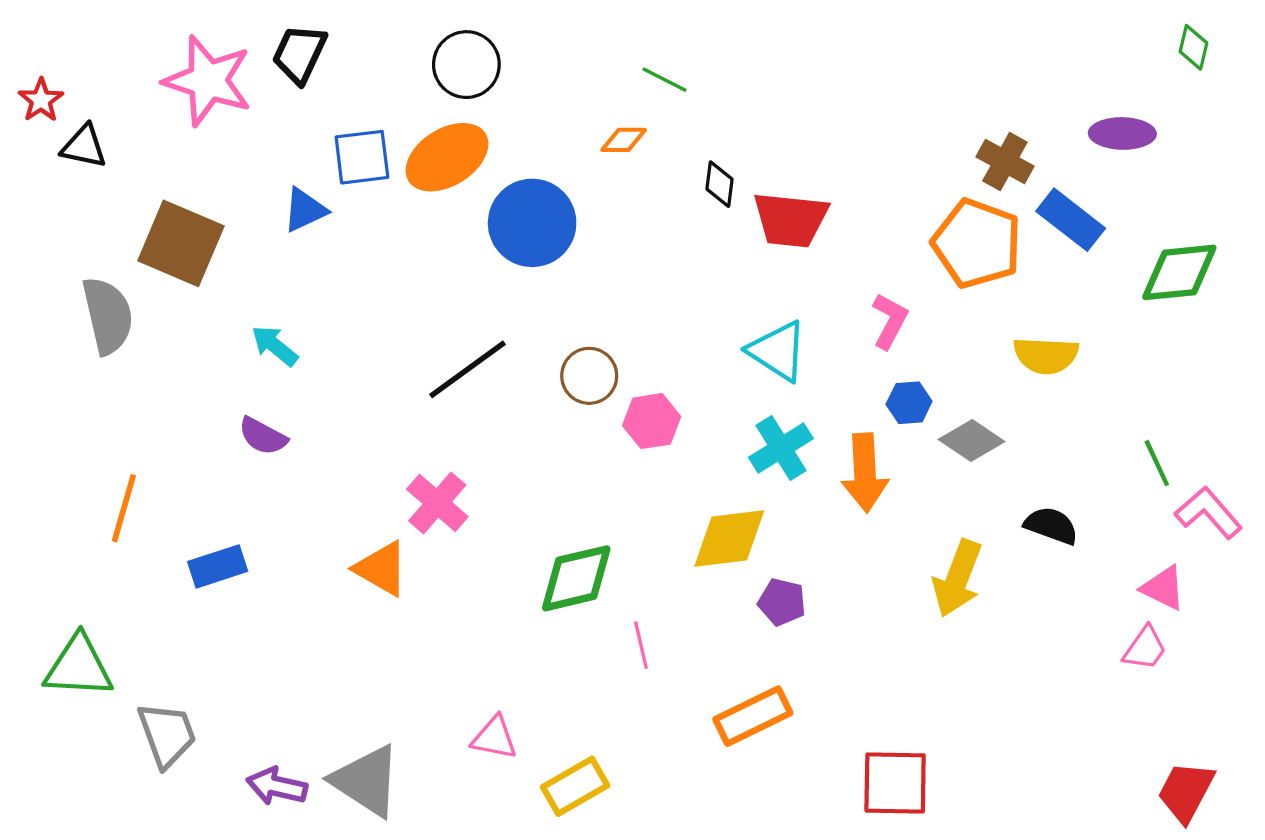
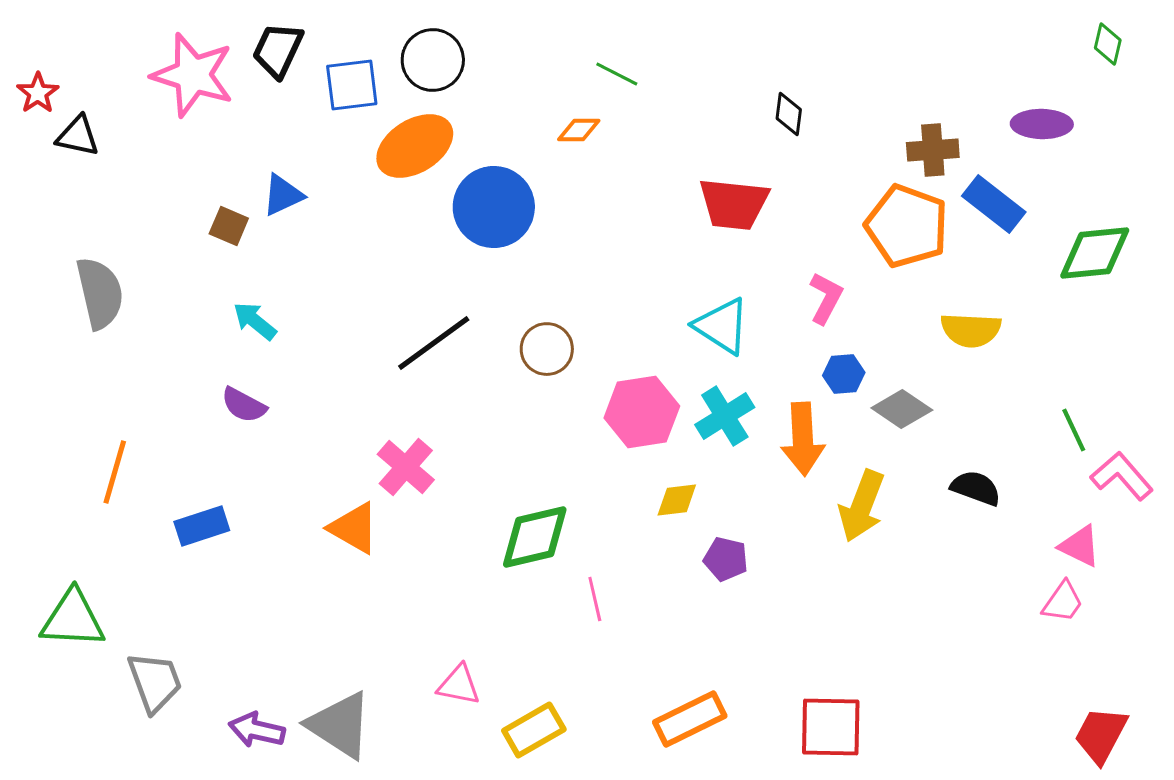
blue square: (362, 157) -> (352, 85), moved
brown cross: (1005, 161) -> (933, 150), turned -33
black diamond: (720, 184) -> (789, 114), moved
brown square: (181, 243) -> (229, 226), moved, size x0.5
pink hexagon: (652, 421) -> (642, 412), moved, size x1.4
yellow diamond: (729, 538) -> (677, 500), size x0.6
yellow arrow: (958, 578) -> (862, 506), moved
orange rectangle: (753, 716) -> (690, 719), moved

